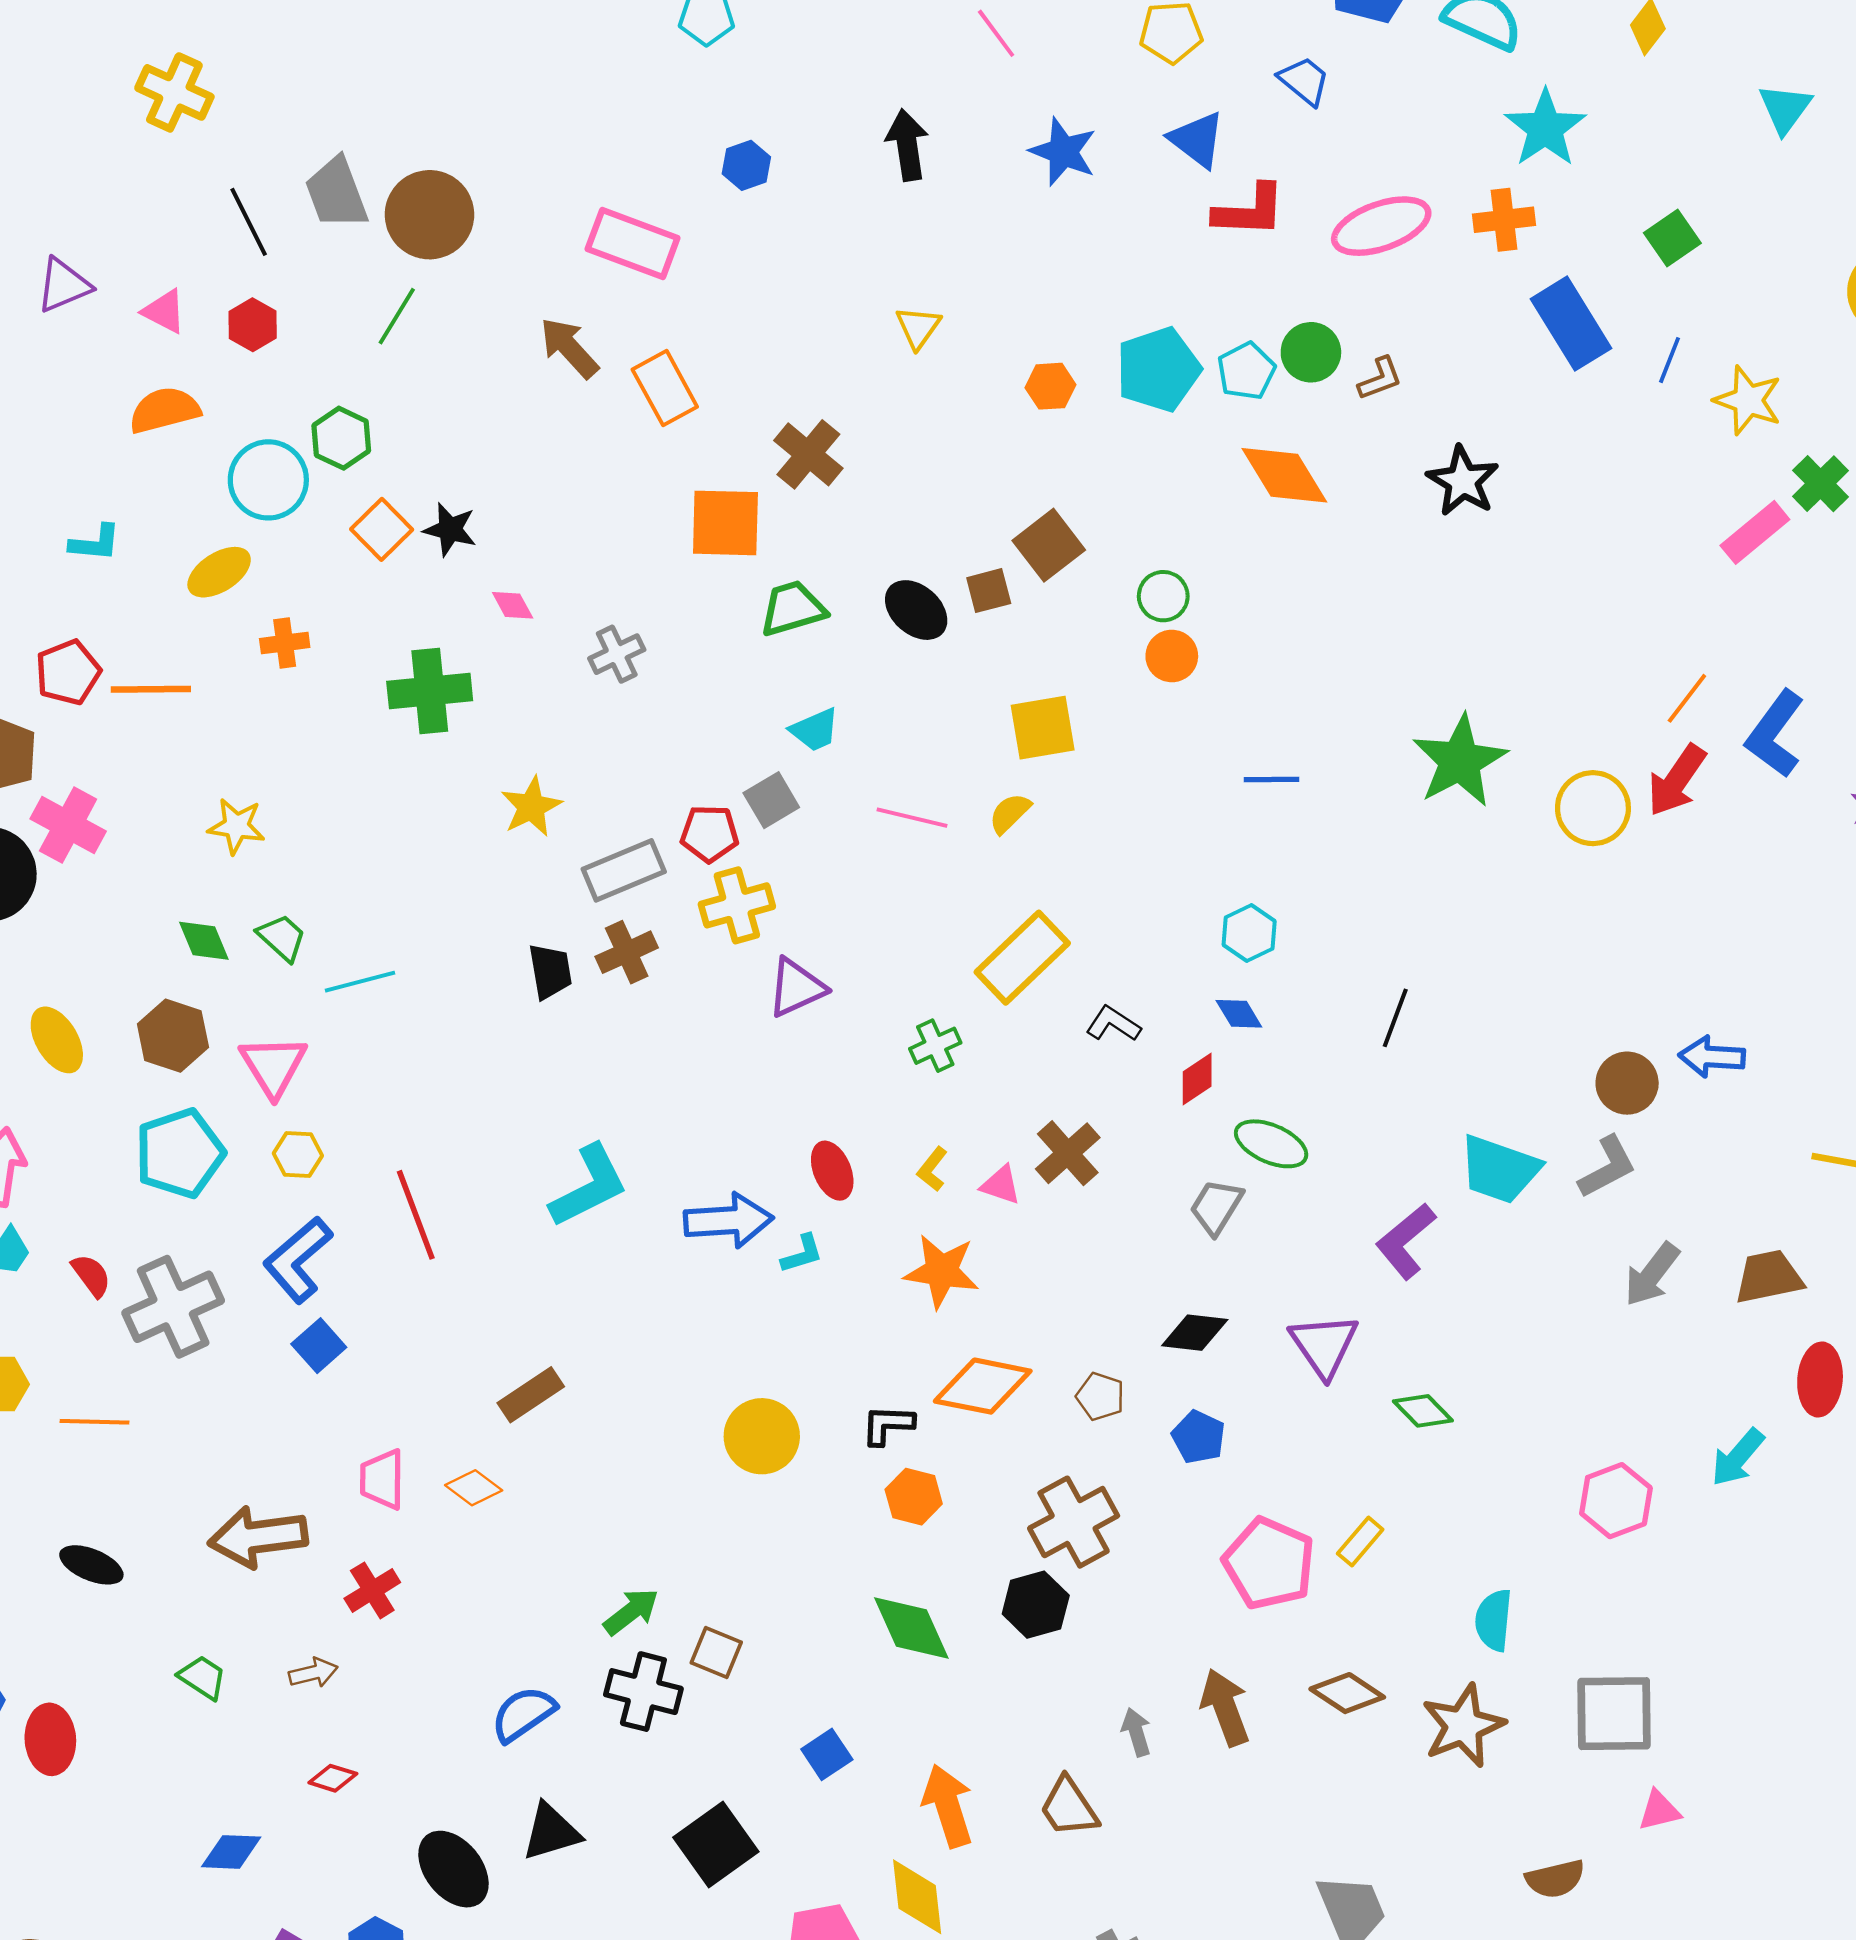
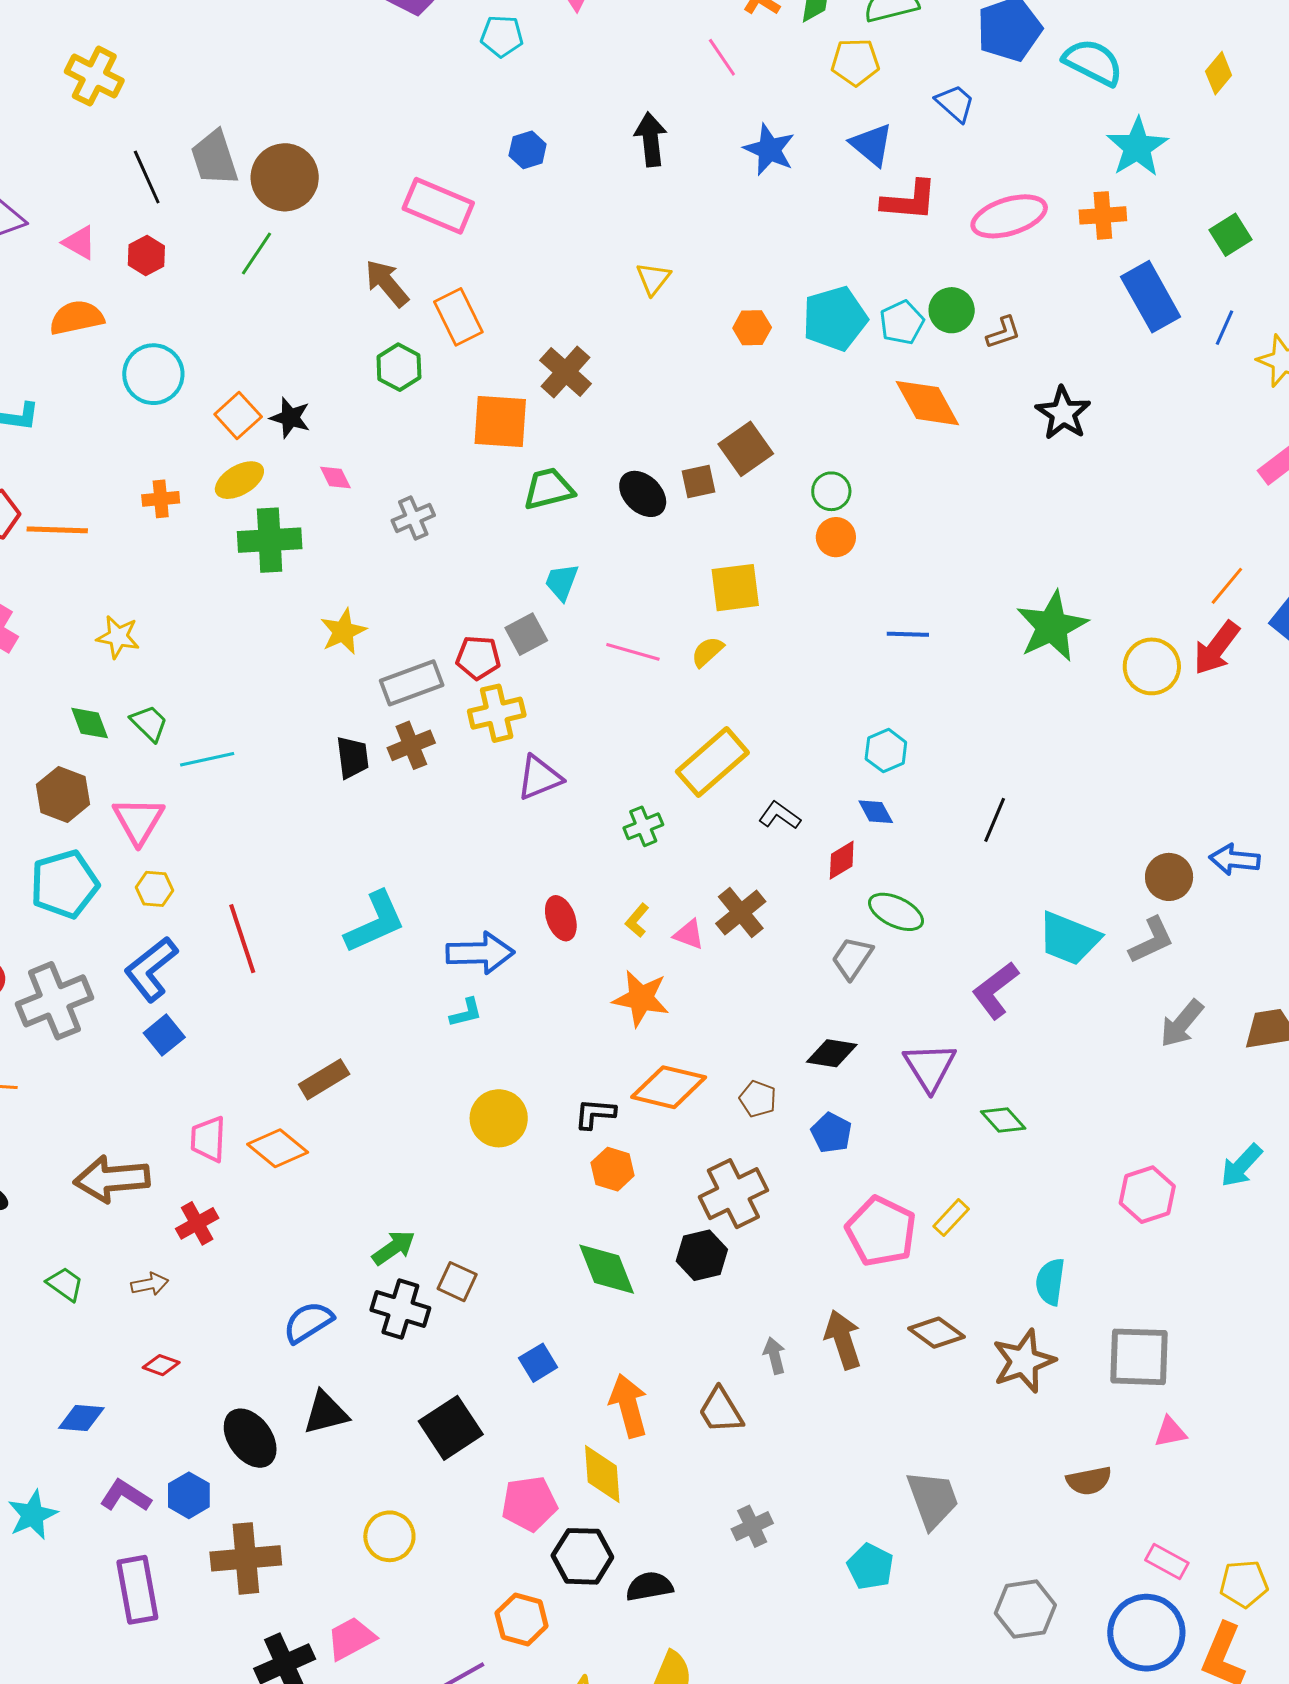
green hexagon: (341, 438) -> (399, 367), moved
yellow ellipse: (219, 572) -> (239, 480), moved
cyan trapezoid: (815, 730) -> (562, 582), turned 132
cyan L-shape: (802, 1254) -> (466, 1013), moved
orange diamond: (474, 1488) -> (278, 1148), size x1.4

